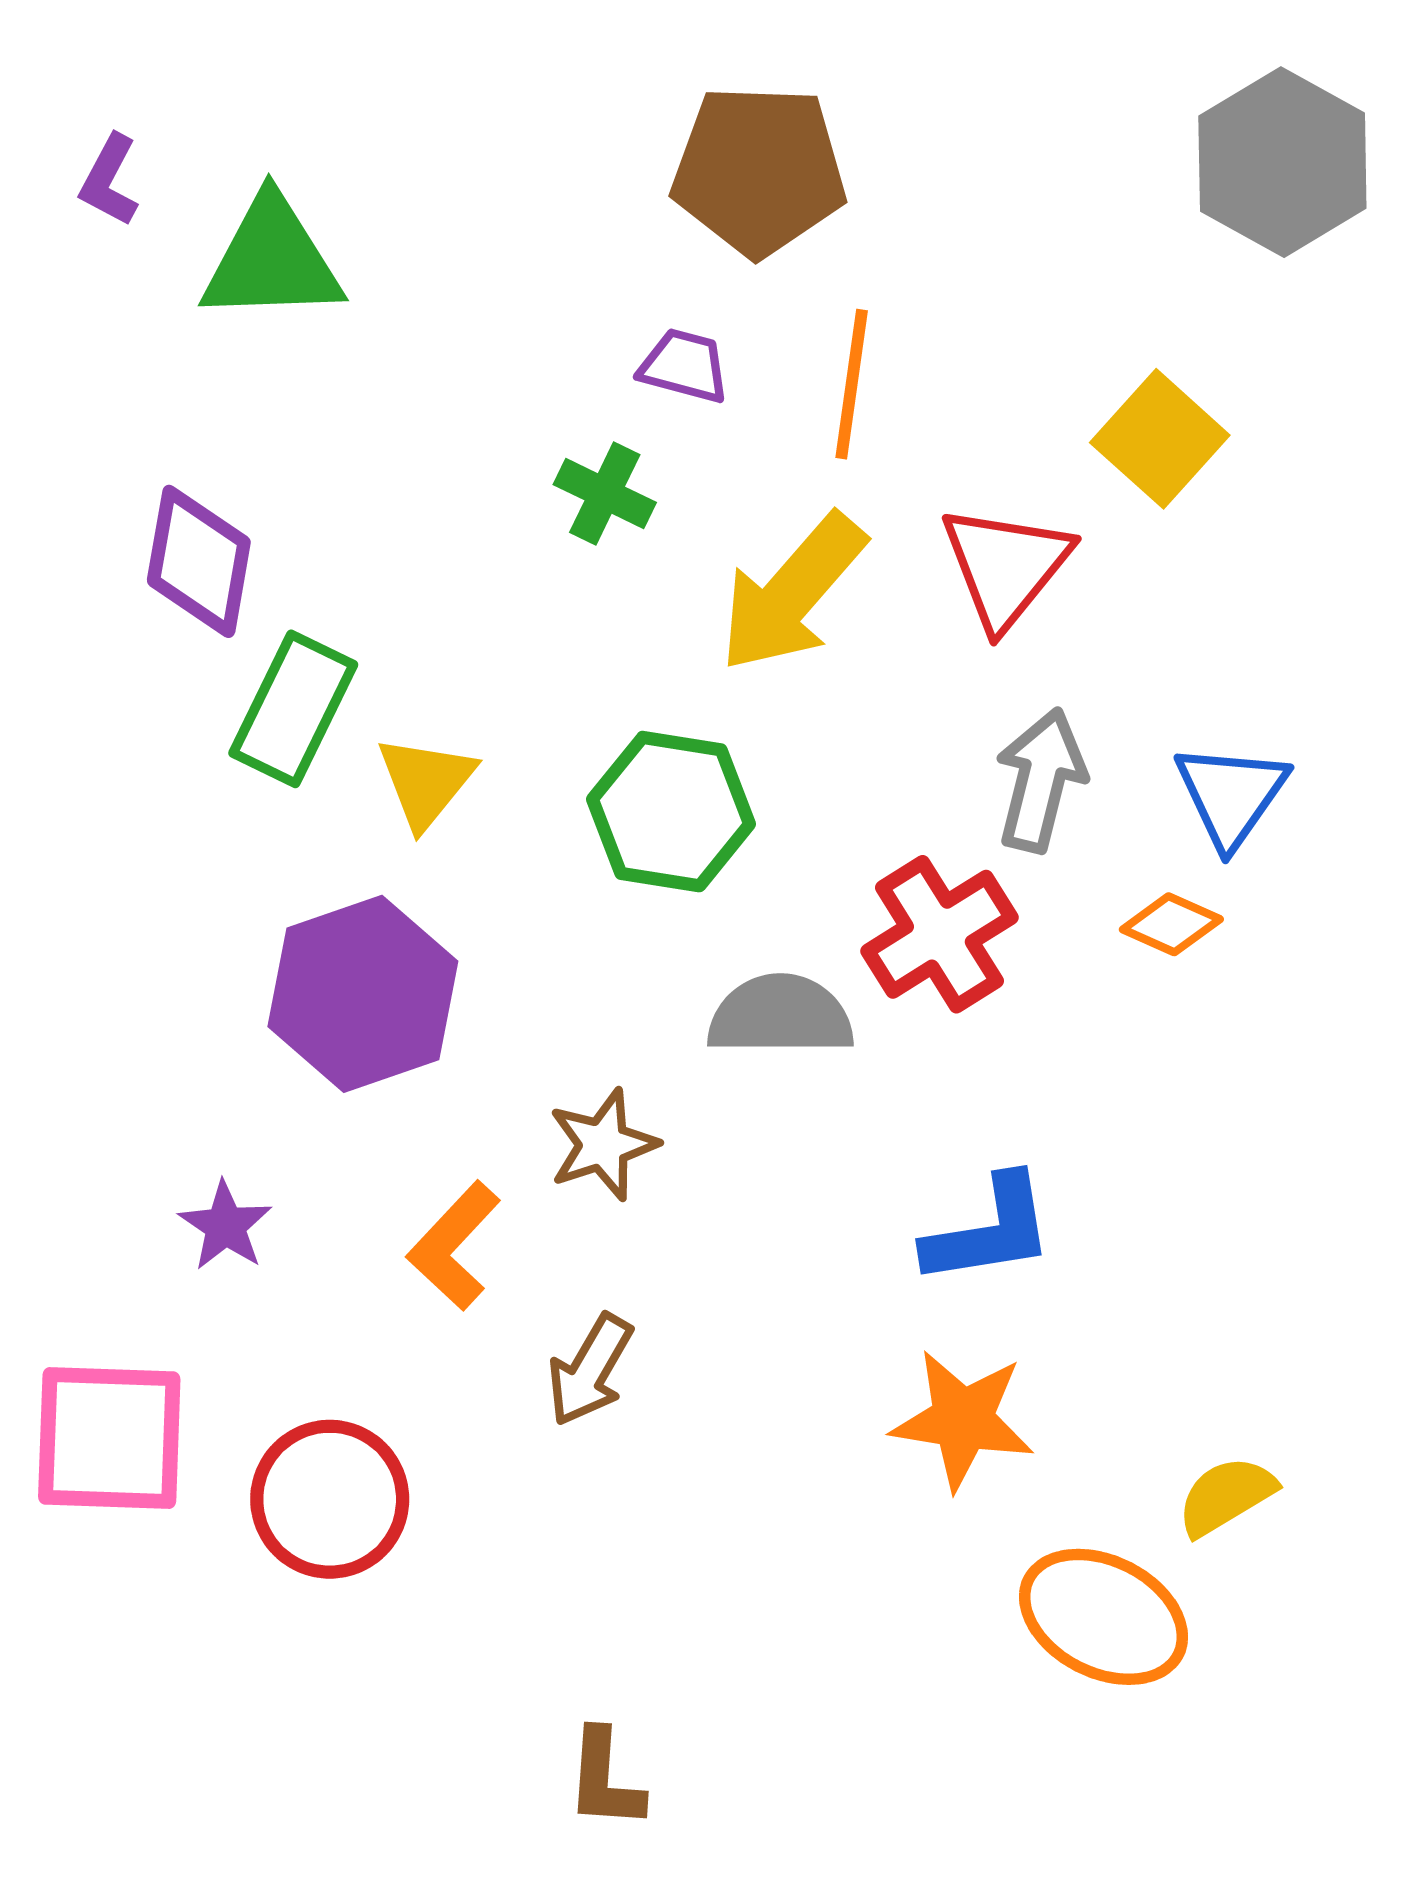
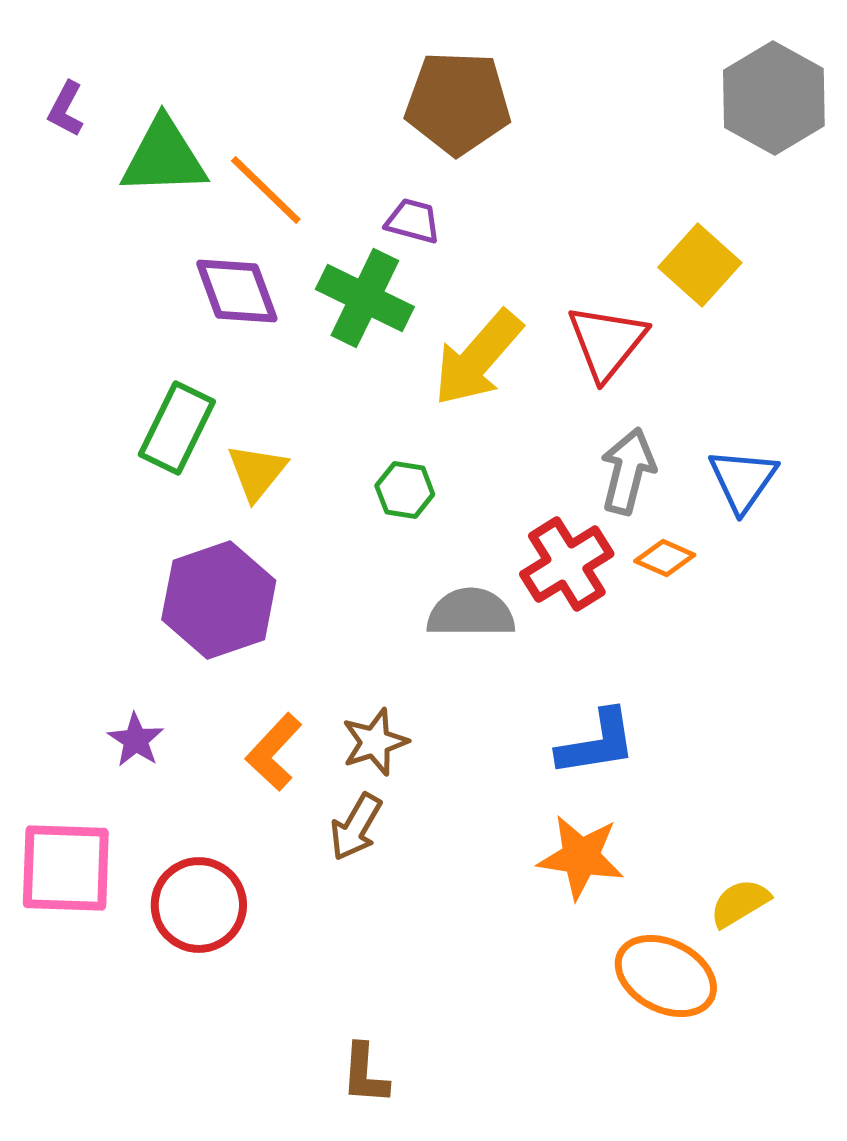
orange line: (852, 384) -> (266, 190), moved, turned -54
green cross: (605, 493) -> (365, 298), size x1.6
purple diamond: (199, 561) -> (237, 291), moved, turned -30
green hexagon: (671, 812) -> (405, 490), size x0.6
orange diamond: (1171, 924) -> (665, 558), moved
brown star: (603, 1145) -> (375, 742), moved

